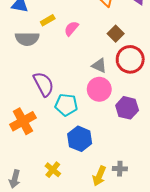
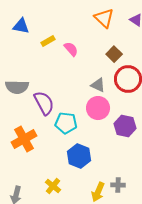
pink semicircle: (71, 28) -> (71, 49), turned 98
gray semicircle: (27, 39) -> (17, 87), moved

